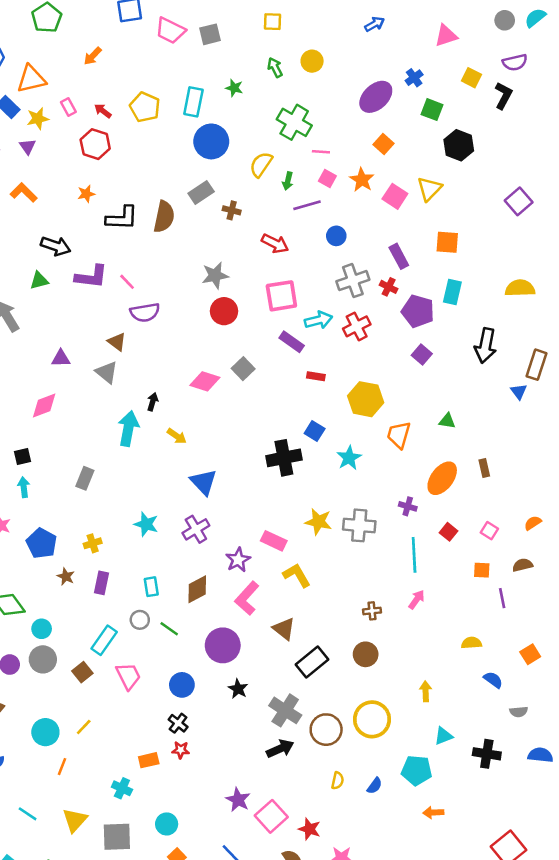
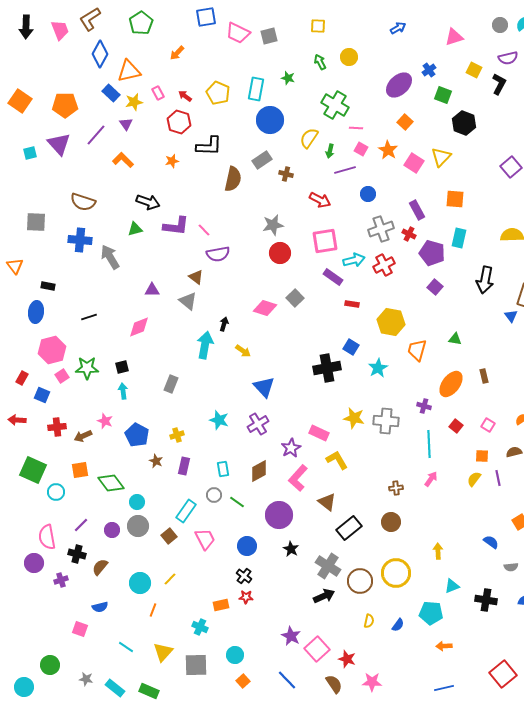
black L-shape: (122, 218) -> (209, 146), moved
yellow semicircle: (471, 643) -> (474, 479), moved, turned -49

